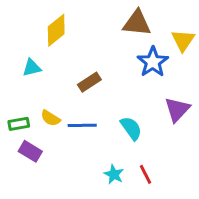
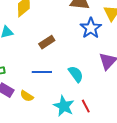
yellow semicircle: (50, 118) -> (27, 96), moved
cyan star: (114, 174) -> (64, 106), size x1.5

